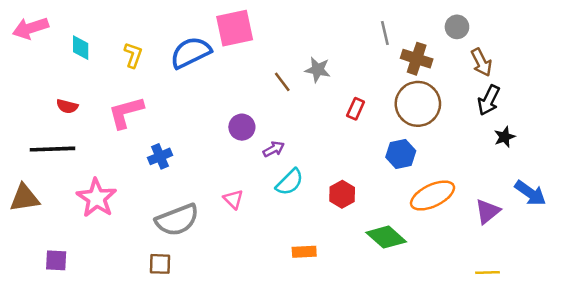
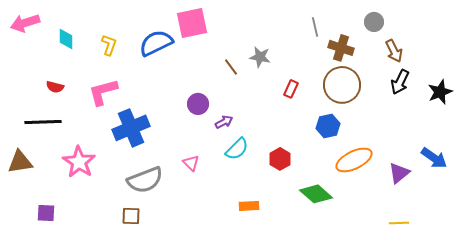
black star: (505, 137) -> (440, 92), moved, size x1.4
blue cross: (160, 156) -> (131, 128), size x1.8

